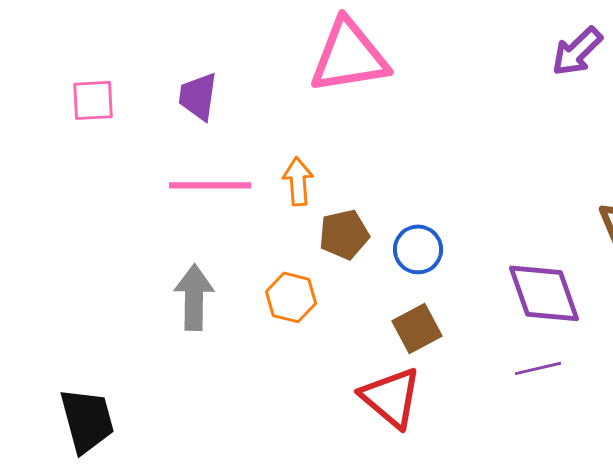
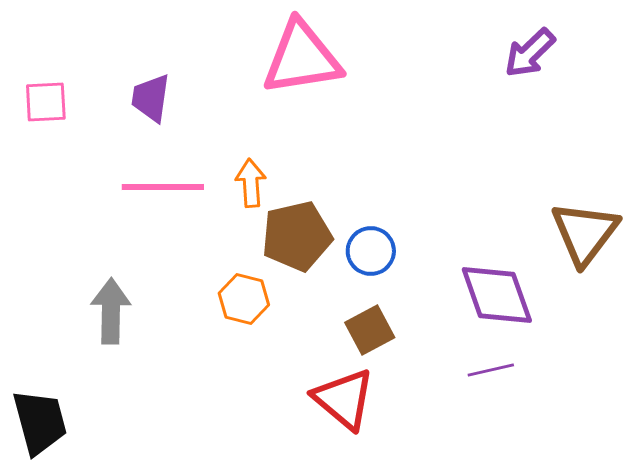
brown pentagon: (344, 234) -> (297, 236), size x1.4
gray arrow: (194, 297) -> (111, 311), moved

